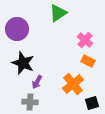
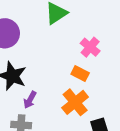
orange rectangle: (88, 61) -> (80, 73), moved

